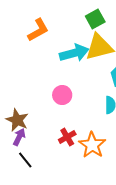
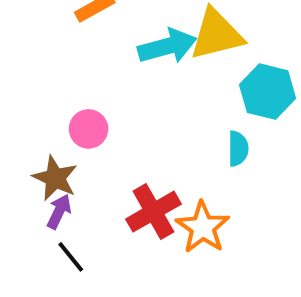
pink circle: (62, 95) -> (89, 129), moved
red cross: (67, 137) -> (153, 212), size x1.5

